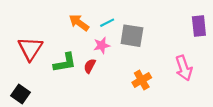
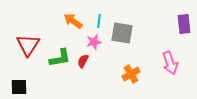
cyan line: (107, 23) -> (99, 21), turned -56
black square: (21, 94) -> (19, 87), turned -36

